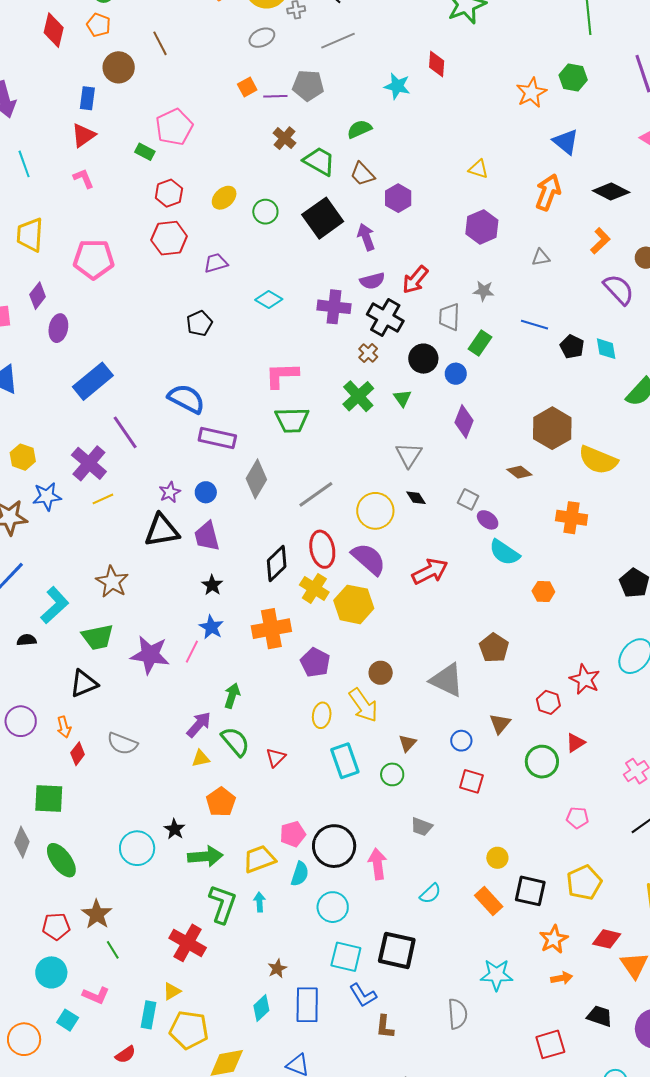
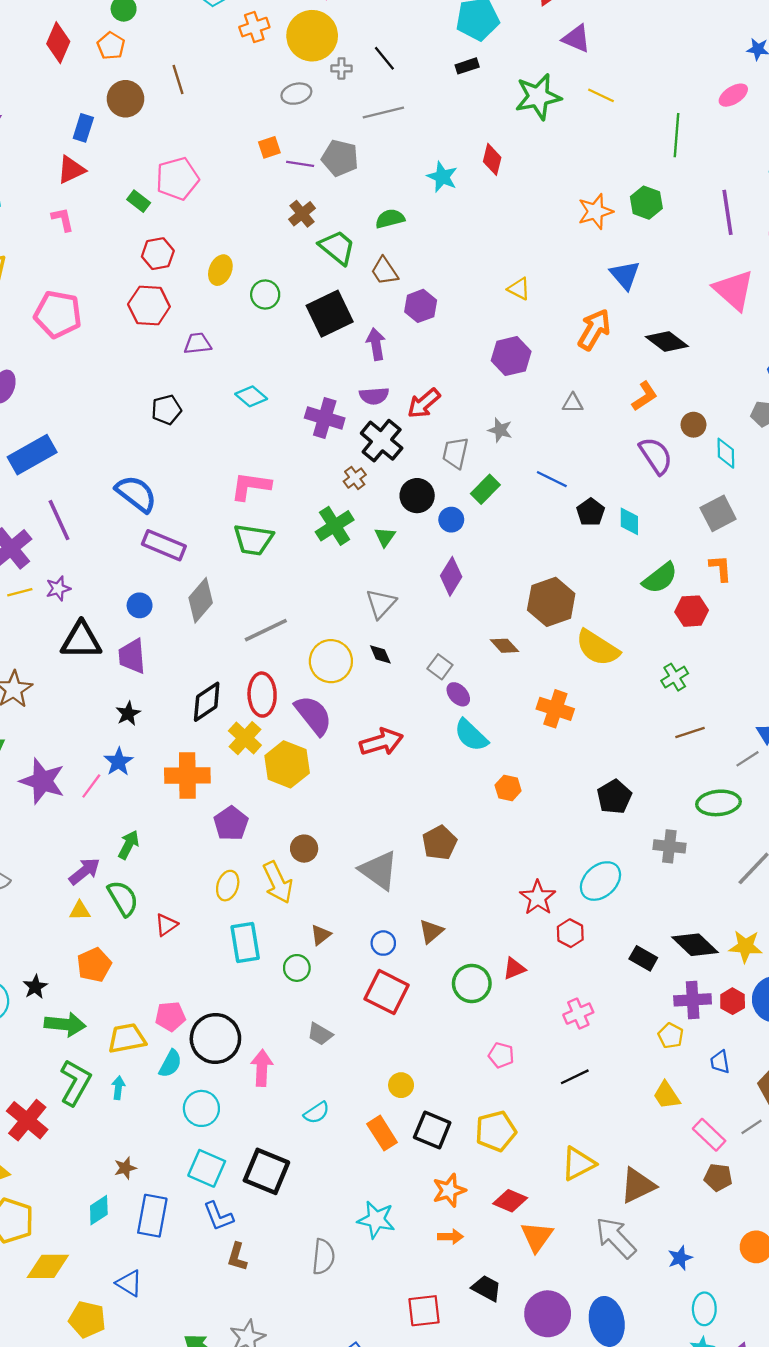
yellow ellipse: (224, 198) -> (220, 270), turned -35
purple star: (170, 492) -> (58, 588), moved
red hexagon: (548, 702) -> (570, 933), moved
red square: (471, 781) -> (387, 992), size x1.5

